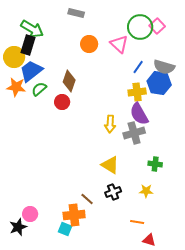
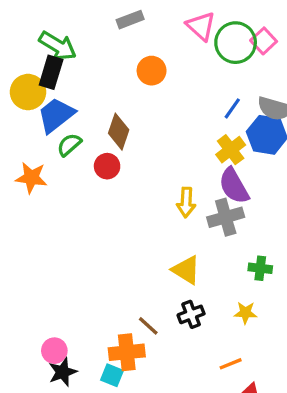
gray rectangle: (76, 13) -> (130, 20), turned -35
pink triangle: (119, 44) -> (201, 26), moved
orange star: (16, 87) -> (31, 178), moved
yellow cross: (137, 92) -> (231, 150), turned -30
orange line: (137, 222) -> (231, 364), turned -32
black star: (18, 227) -> (63, 372), moved

